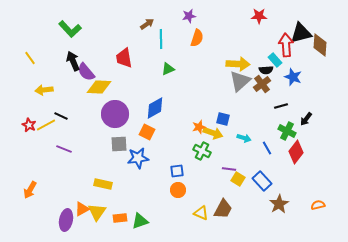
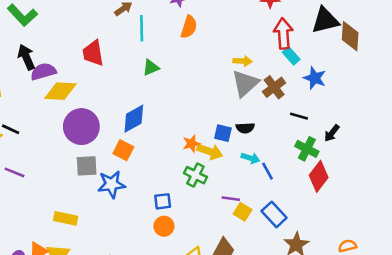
red arrow: (286, 45) -> (283, 33), moved
yellow arrow: (238, 64) -> (243, 61), size x0.6
black semicircle: (266, 70) -> (245, 128), moved
purple semicircle: (86, 72) -> (43, 72), turned 114
black line: (281, 106) -> (299, 116), turned 32
blue line: (267, 148) -> (268, 171), moved

